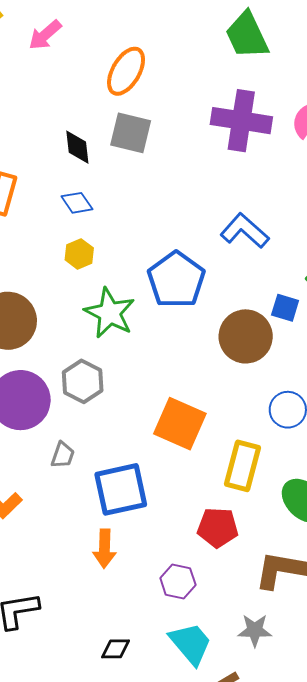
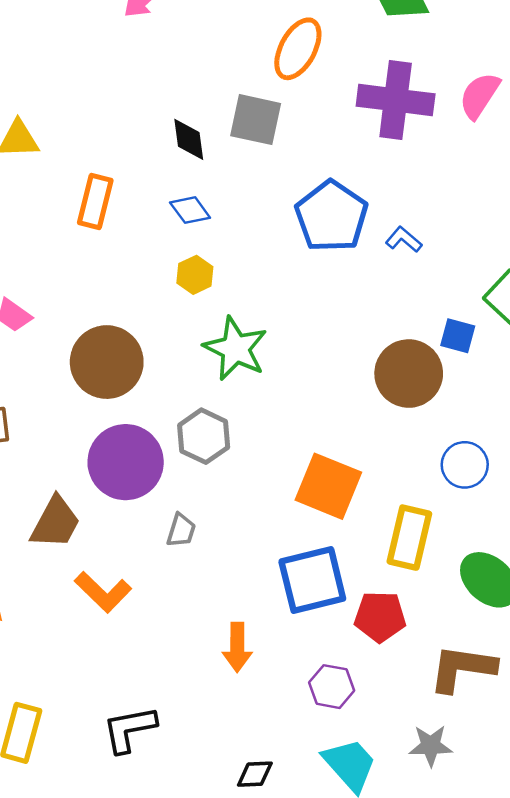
orange ellipse: (126, 71) -> (298, 49), moved
blue L-shape: (245, 231) -> (404, 240), size x0.6
blue pentagon: (176, 280) -> (331, 216), moved
blue square: (121, 489) -> (312, 580), moved

